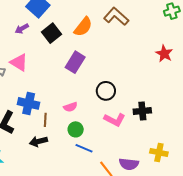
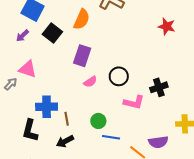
pink semicircle: (70, 107) -> (90, 82), moved

